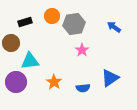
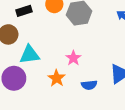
pink star: (82, 50) -> (73, 58), moved

